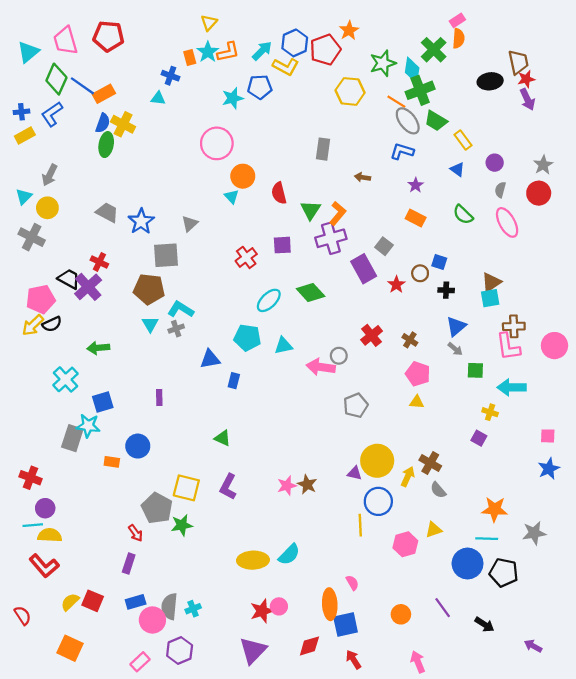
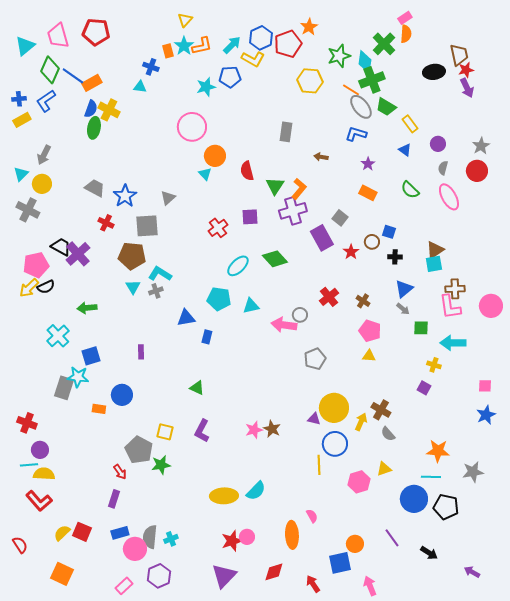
red cross: (99, 262) -> (106, 223), moved
yellow square: (186, 488) -> (165, 432), size x0.7
blue square: (346, 625) -> (340, 563), moved

